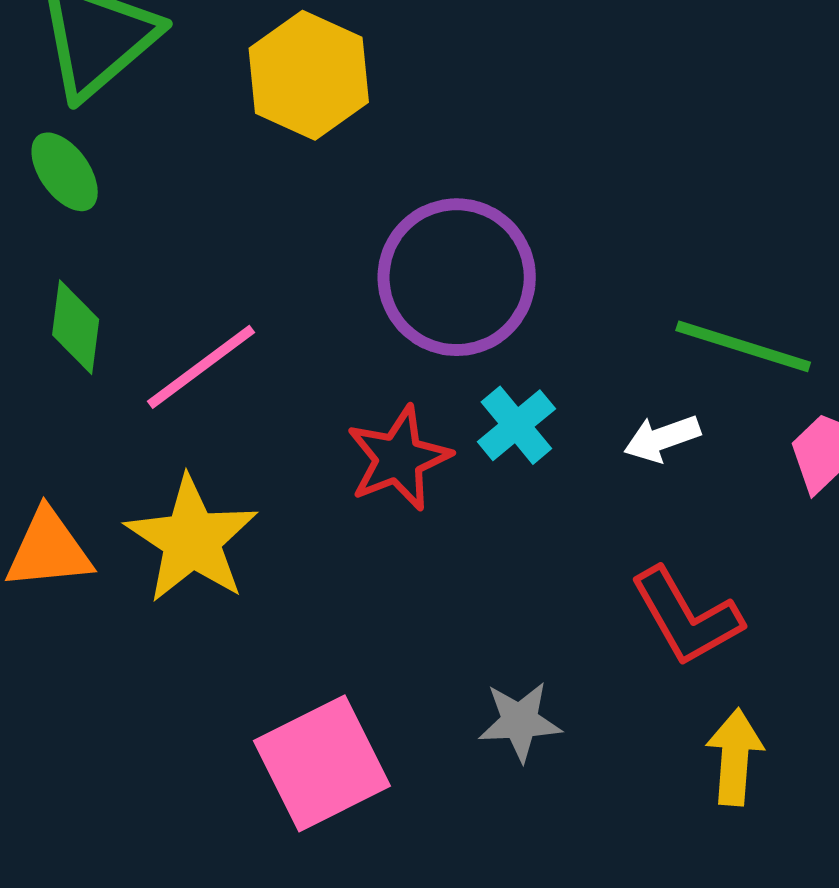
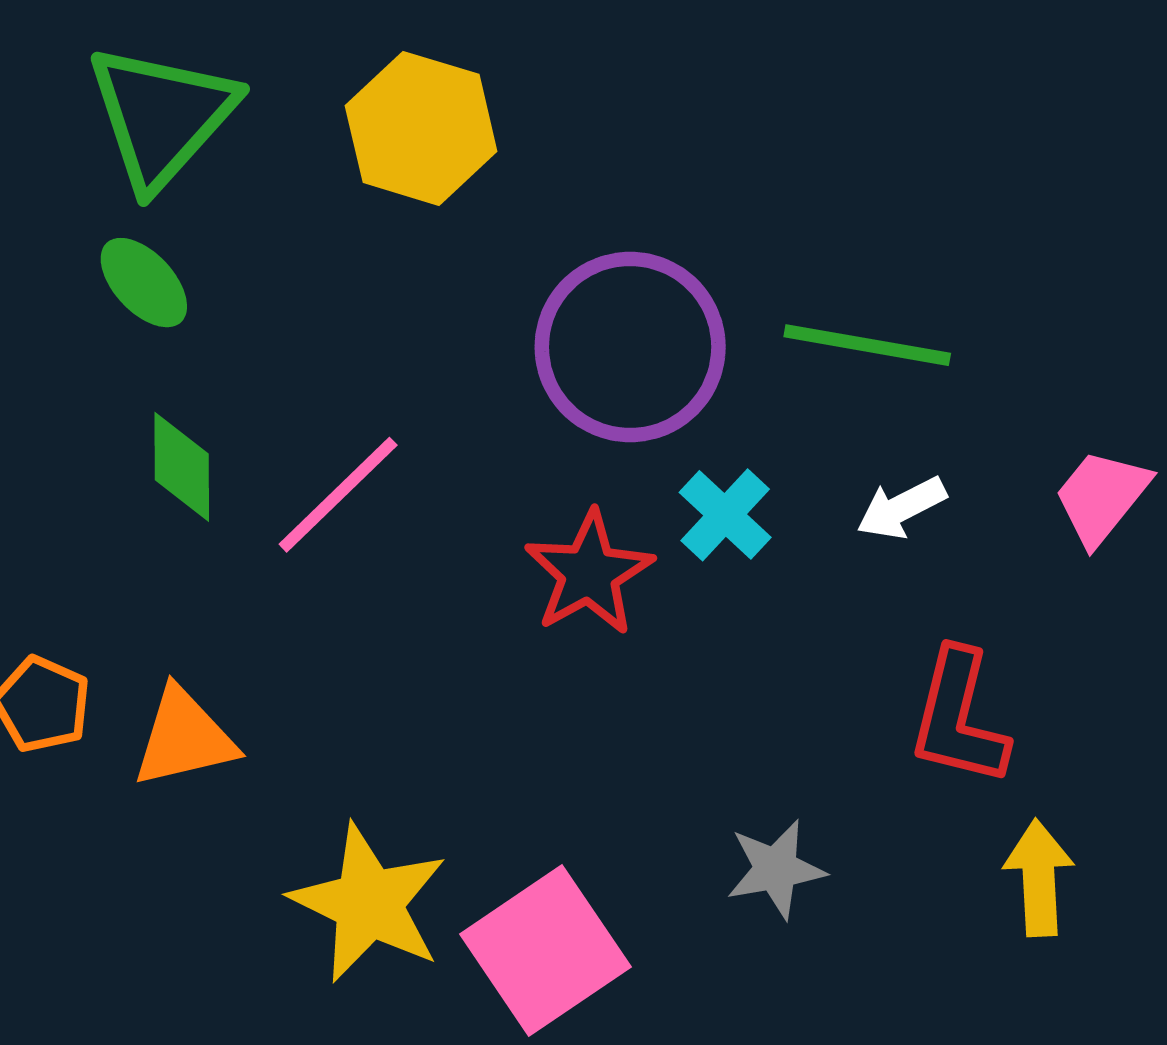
green line: (743, 346) -> (867, 345), moved
yellow star: (192, 540) -> (369, 903), moved
red L-shape: (686, 617) -> (959, 718), turned 51

